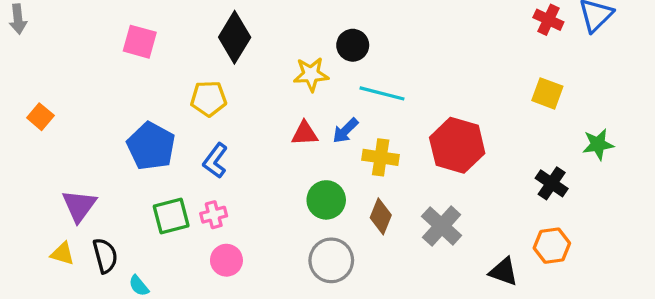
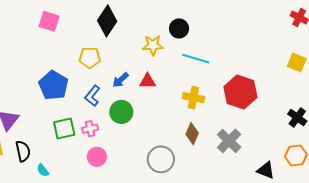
blue arrow: (345, 131) -> (121, 80), moved
green circle: (326, 200) -> (121, 112), moved

